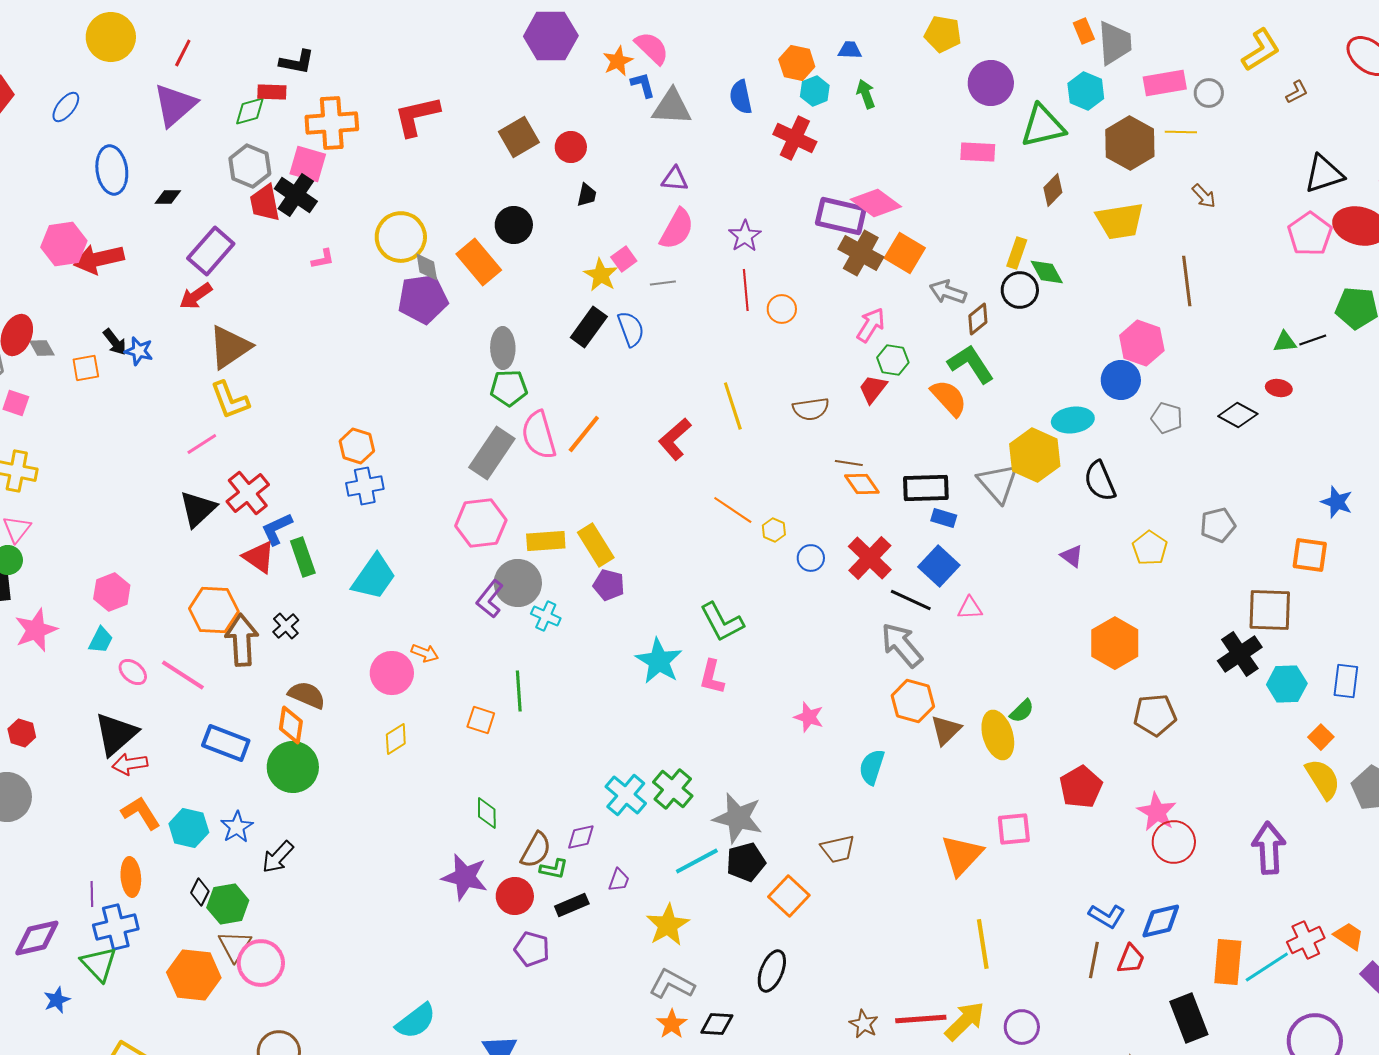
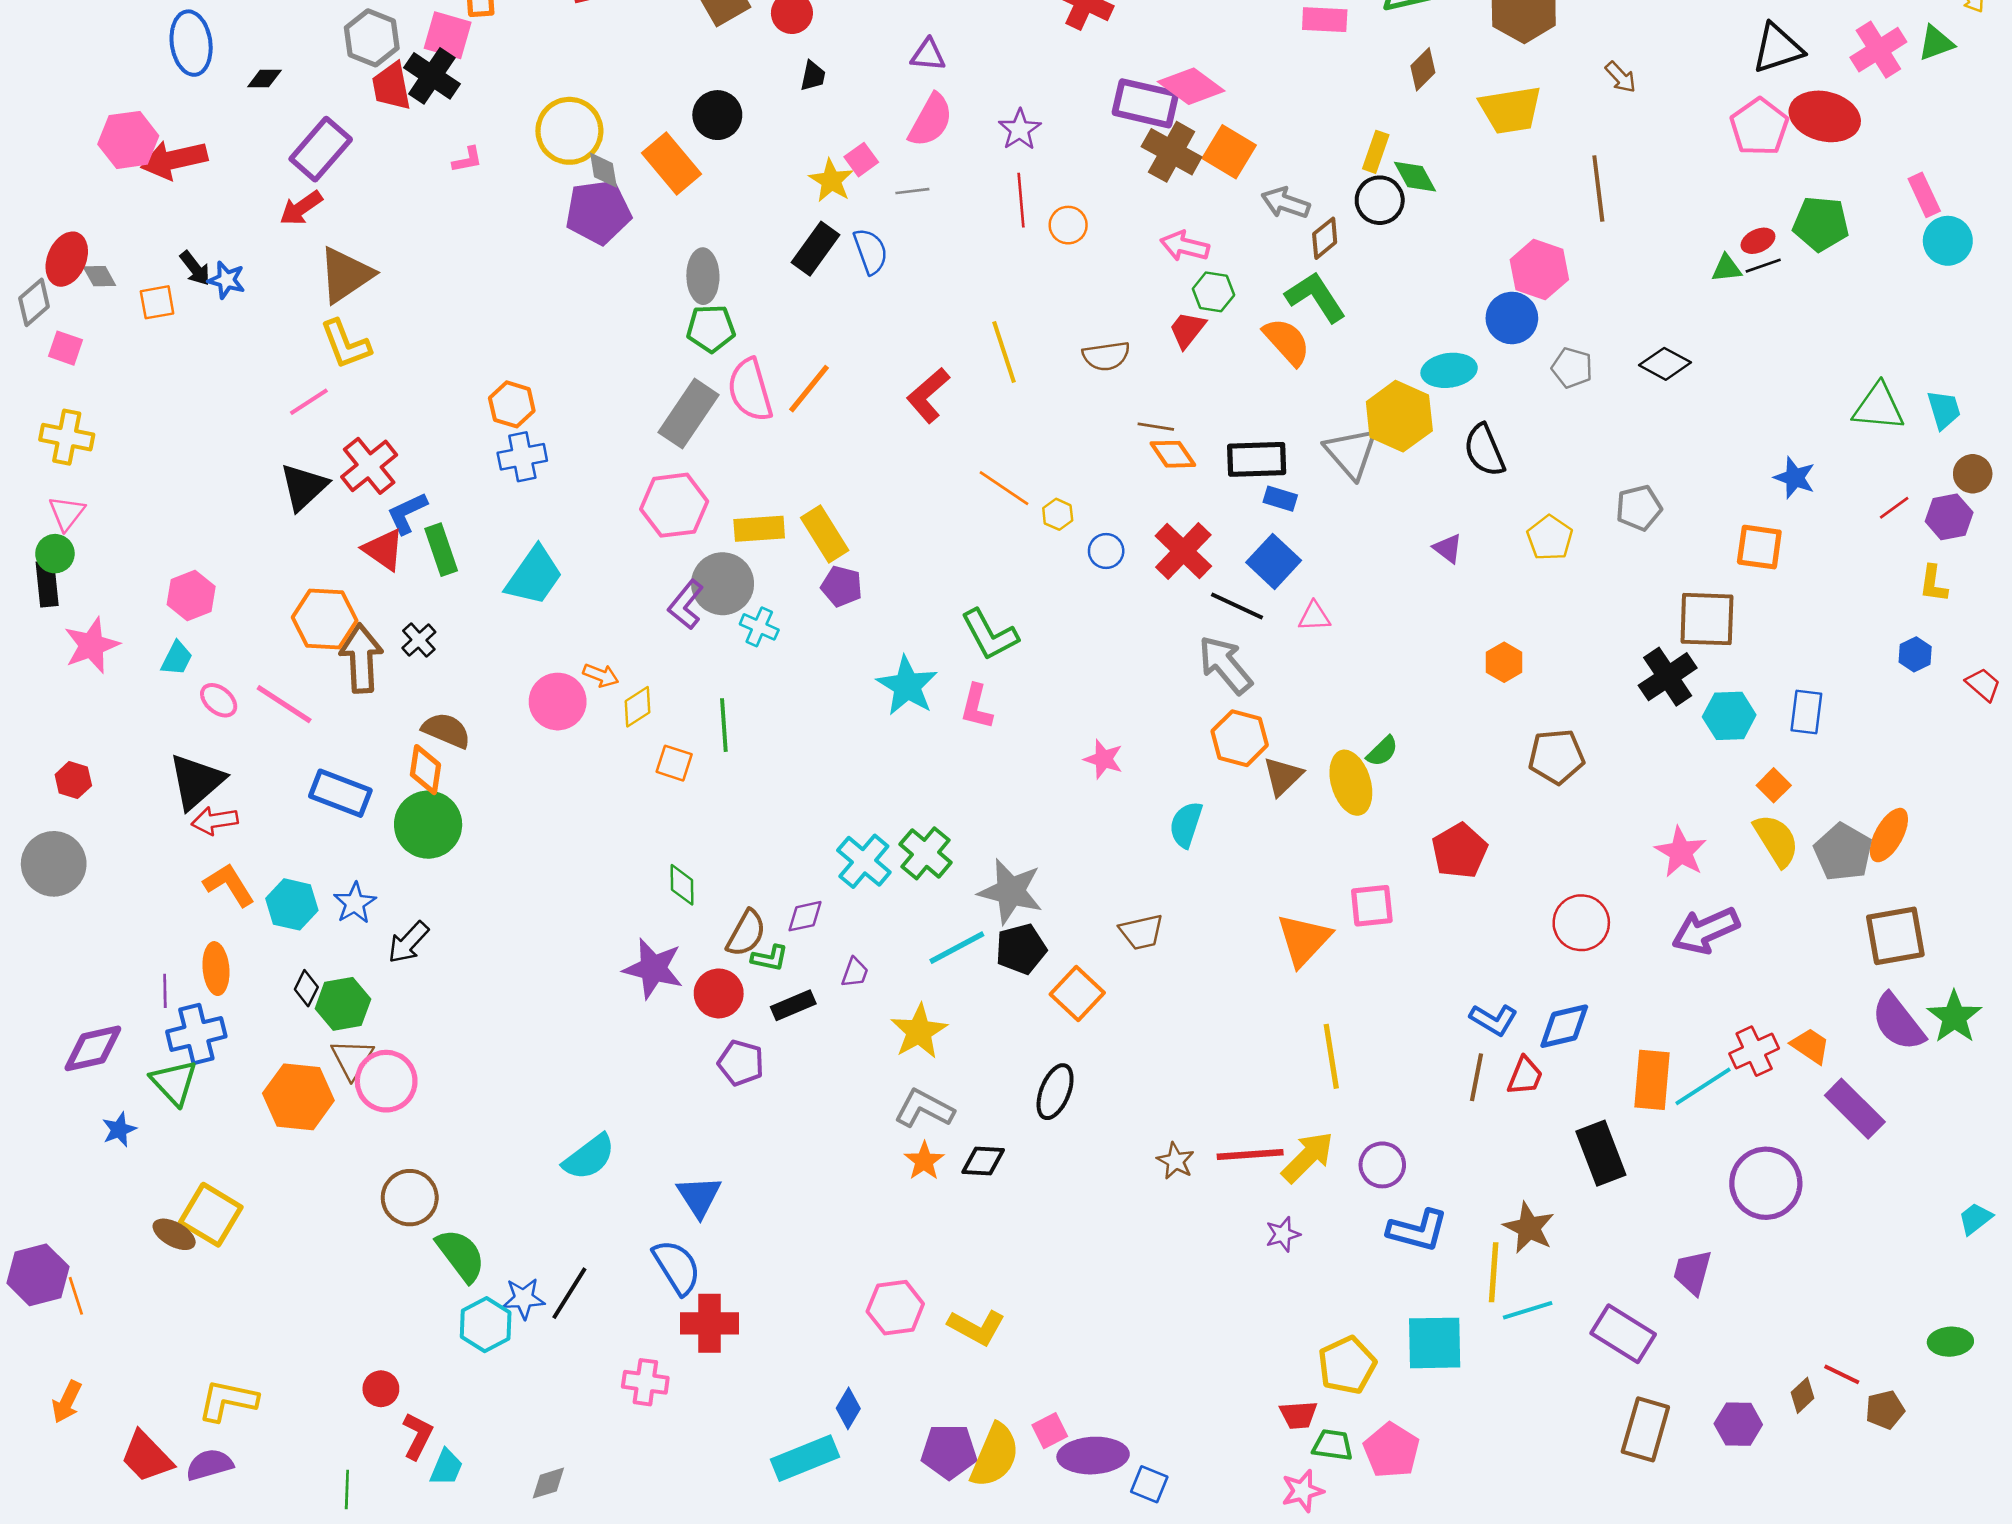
pink arrow: (871, 325) -> (1185, 246), turned -108
red ellipse: (1279, 388) -> (1758, 241), moved, turned -35
orange hexagon: (1115, 643) -> (1504, 662), size x0.6
yellow diamond: (396, 739) -> (637, 707), moved
pink star: (1157, 812) -> (1681, 852), moved
purple arrow: (1269, 848) -> (1706, 931), turned -111

